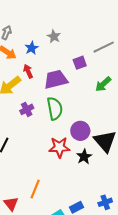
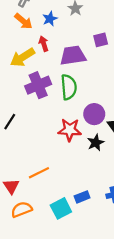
purple cross: (27, 109) -> (38, 85), size x1.6
orange line: (35, 189) -> (39, 173), turned 36

